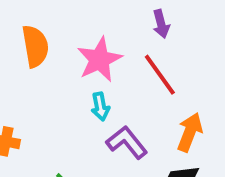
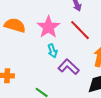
orange semicircle: (35, 46) -> (15, 25), turned -55

